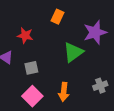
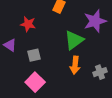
orange arrow: (64, 92) -> (75, 65), moved

